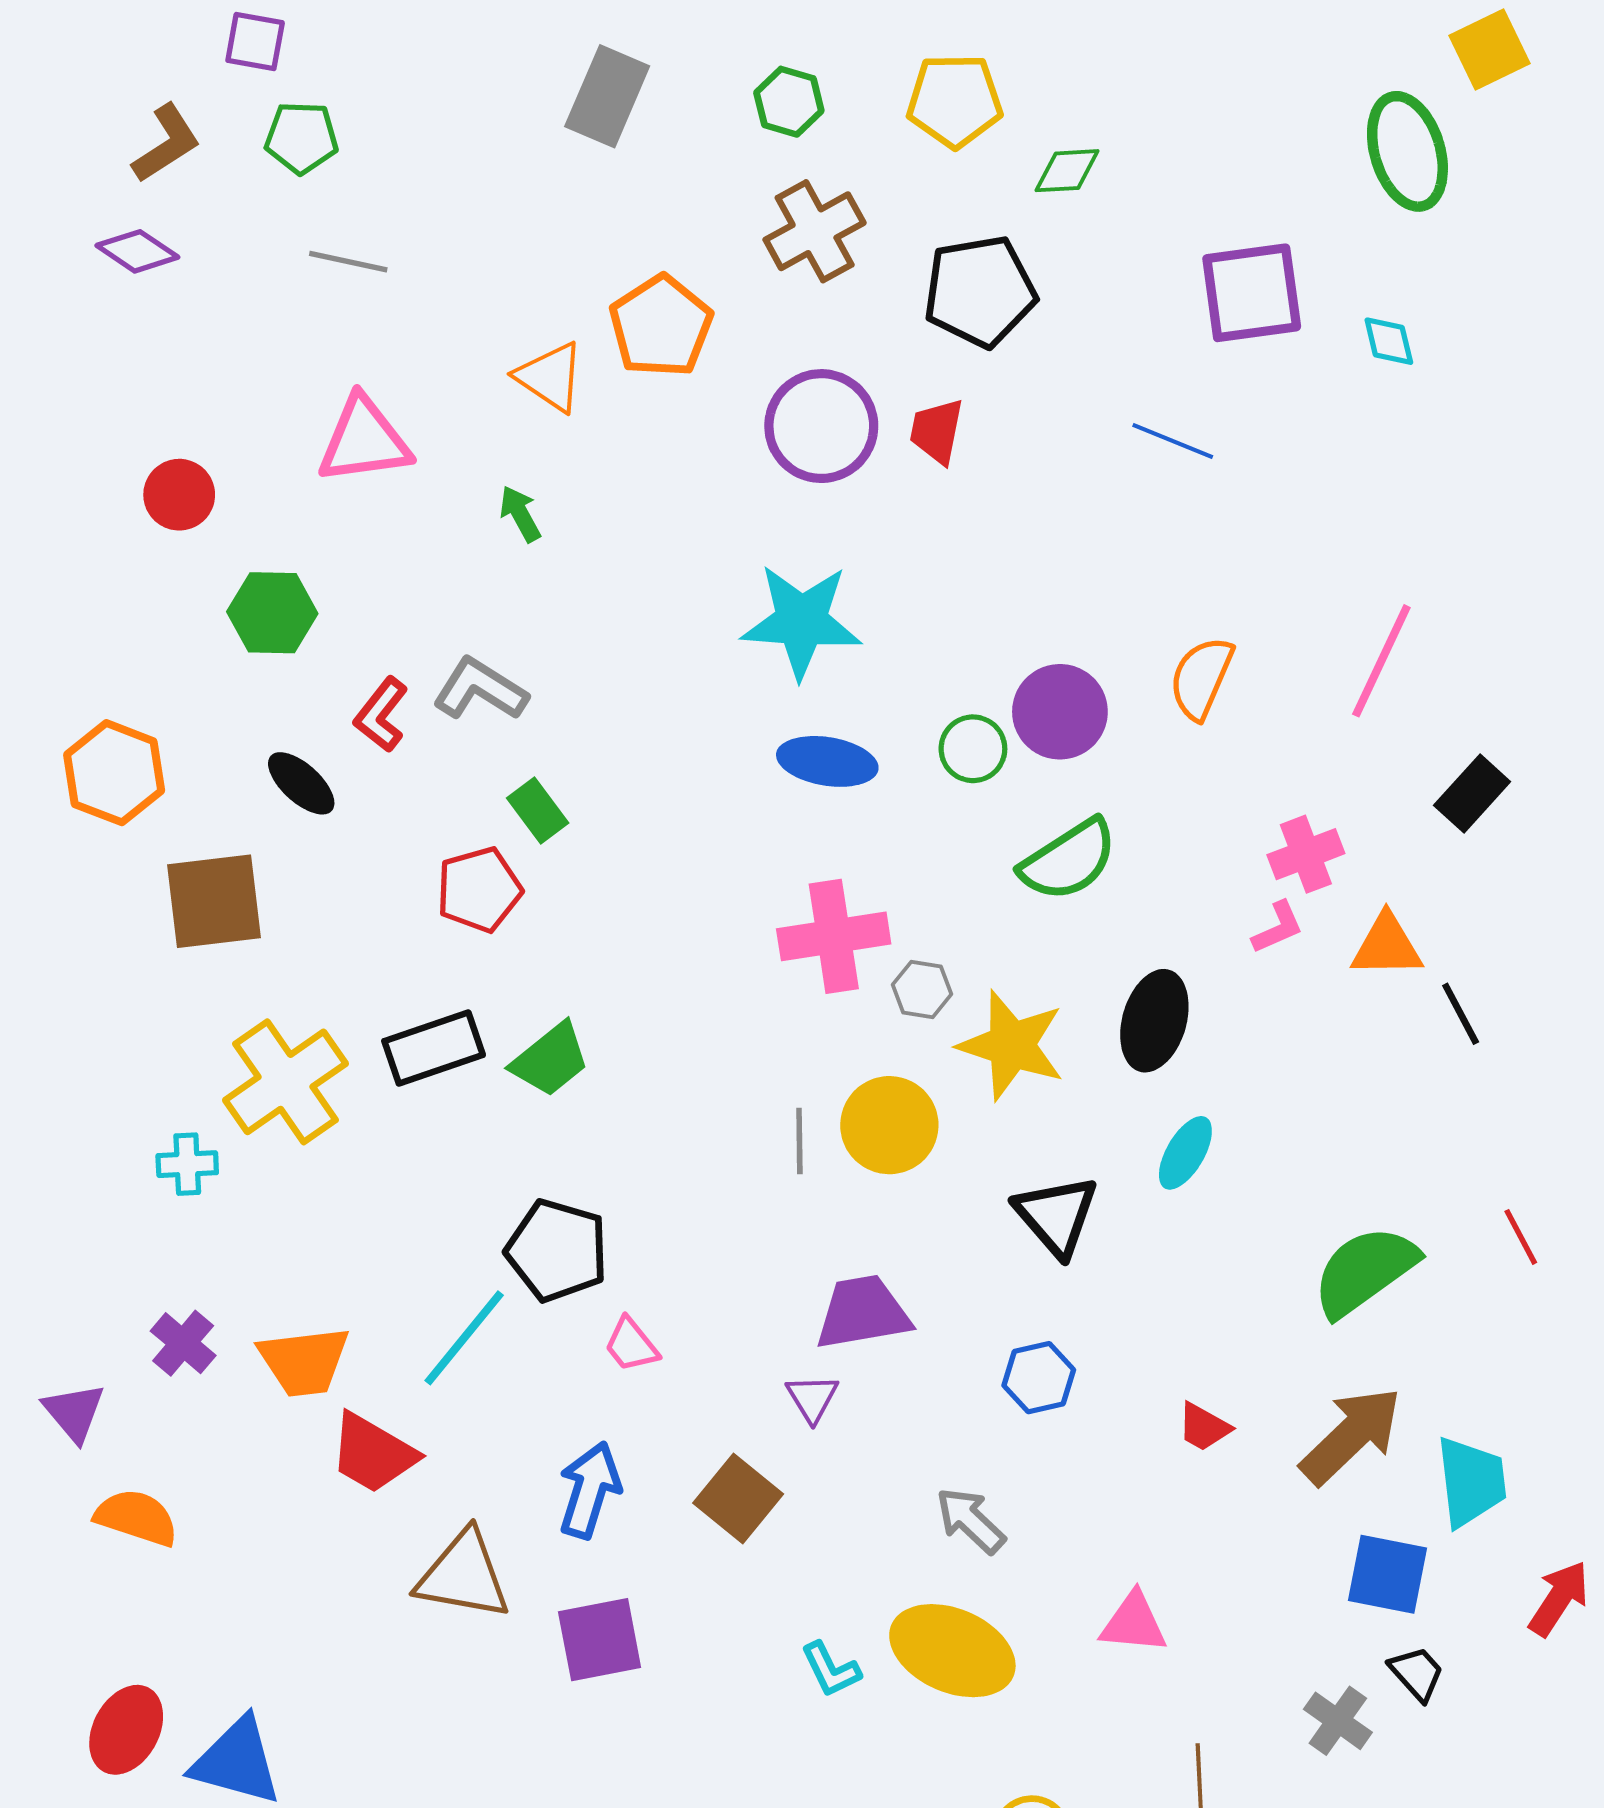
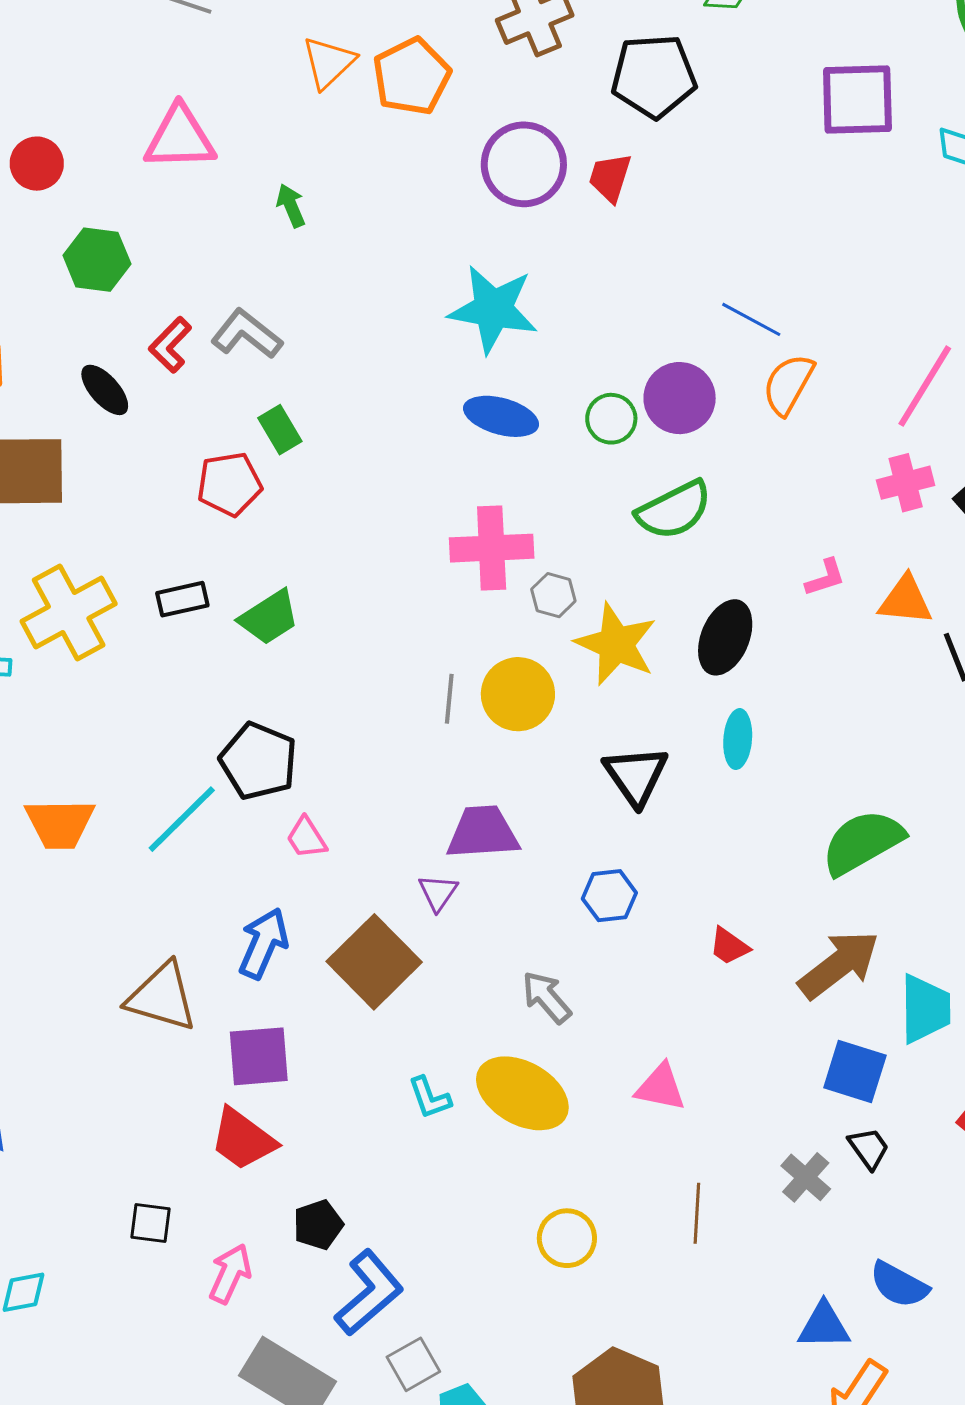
orange triangle: (550, 377) -> (329, 63), moved, turned 36
blue line: (1173, 441) -> (751, 319), moved
pink cross: (1306, 854) -> (906, 483), moved
black rectangle: (434, 1048) -> (182, 599), size x0.7
cyan ellipse: (1185, 1153) -> (738, 739), turned -32
red trapezoid: (373, 1453) -> (243, 1139), moved
brown square: (738, 1498) -> (374, 962), size x1.4

